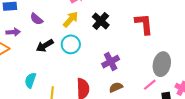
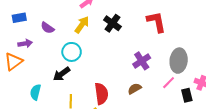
cyan circle: (71, 44) -> (72, 52), moved
black arrow: (45, 46) -> (61, 74), moved
purple cross: (111, 62) -> (142, 61), moved
cyan semicircle: (30, 80) -> (35, 92), moved

